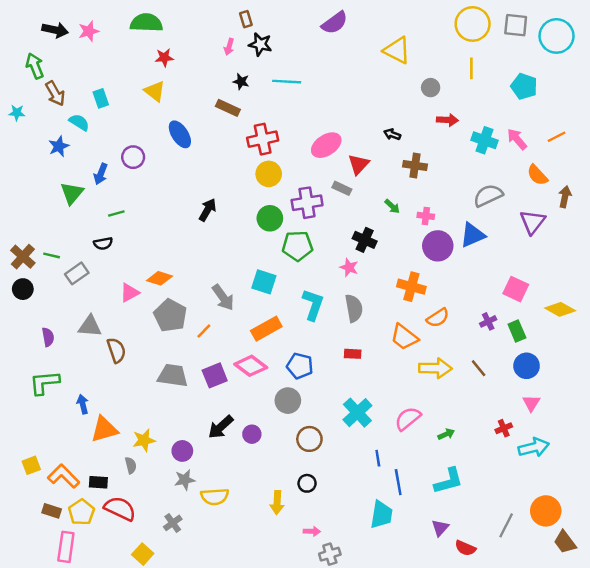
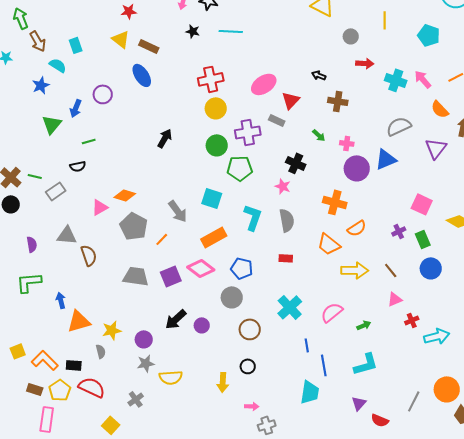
brown rectangle: (228, 108) -> (149, 46), moved
pink triangle: (531, 403) -> (395, 299), moved, turned 35

